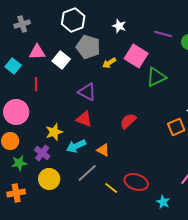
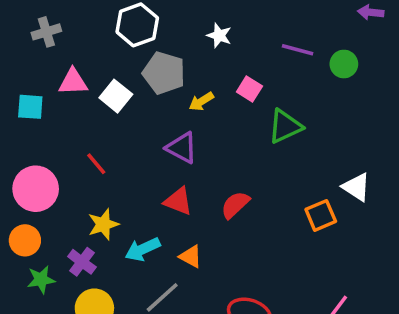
pink square: (136, 56) -> (249, 89), size x0.6
cyan square: (13, 66) -> (30, 107), turned -35
red line: (36, 84) -> (96, 164), moved, turned -40
purple triangle: (87, 92) -> (182, 148), moved
red triangle: (84, 119) -> (178, 201), moved

